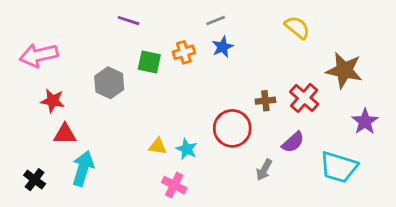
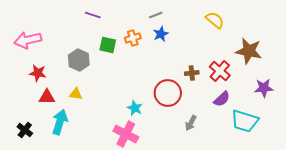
purple star: (365, 121) -> (264, 88), turned 30
purple semicircle: (293, 142) -> (222, 99), moved
yellow triangle: (158, 146) -> (76, 94), moved
pink cross: (174, 185) -> (126, 134), size x1.4

